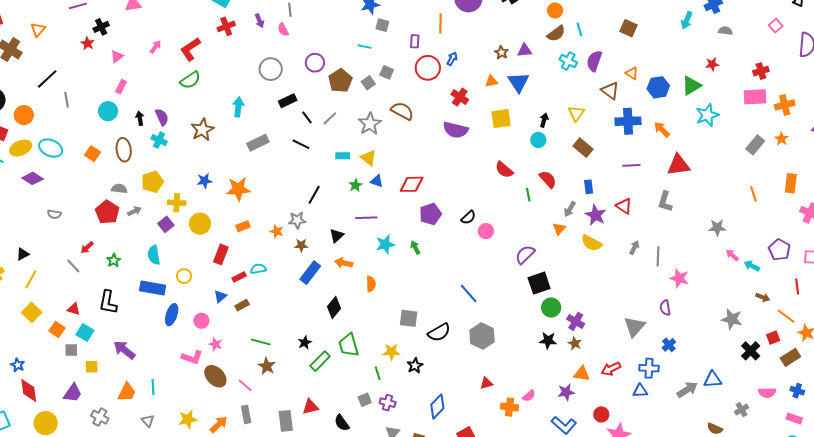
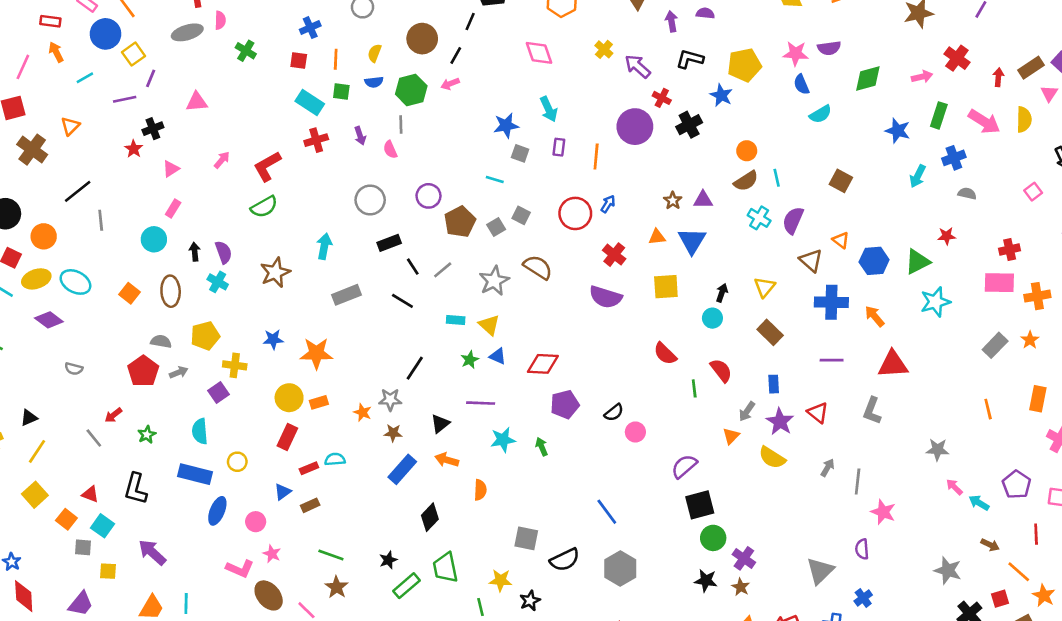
purple rectangle: (415, 41) -> (559, 147), moved
yellow circle: (200, 224) -> (289, 398), moved

